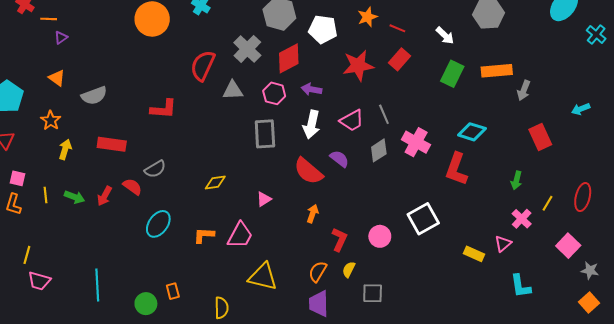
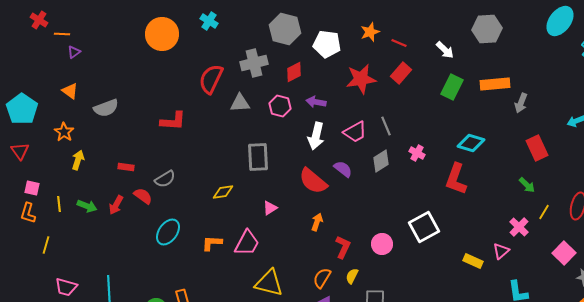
gray cross: (247, 49) -> (254, 63), turned 32
red diamond: (289, 58) -> (294, 72), size x0.7
gray rectangle: (265, 134) -> (258, 157), moved
pink cross: (416, 142) -> (417, 153), size x0.6
red rectangle: (112, 144) -> (126, 167), moved, size x0.6
green arrow: (516, 180) -> (527, 185), moved, turned -60
yellow line: (27, 255) -> (46, 245), moved
pink trapezoid: (39, 281) -> (66, 287), moved

